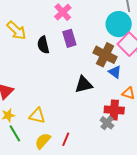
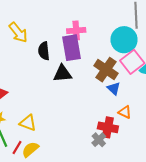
pink cross: (63, 12) -> (76, 31), moved, turned 30
purple rectangle: (69, 38) -> (72, 48), size x1.4
black triangle: (84, 84) -> (62, 74), moved
red line: (66, 139) -> (17, 147), moved

